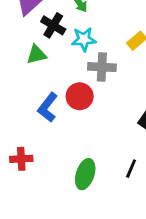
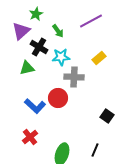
blue L-shape: (48, 107) -> (35, 106), turned -85
red cross: (21, 159) -> (30, 137), moved, turned -35

